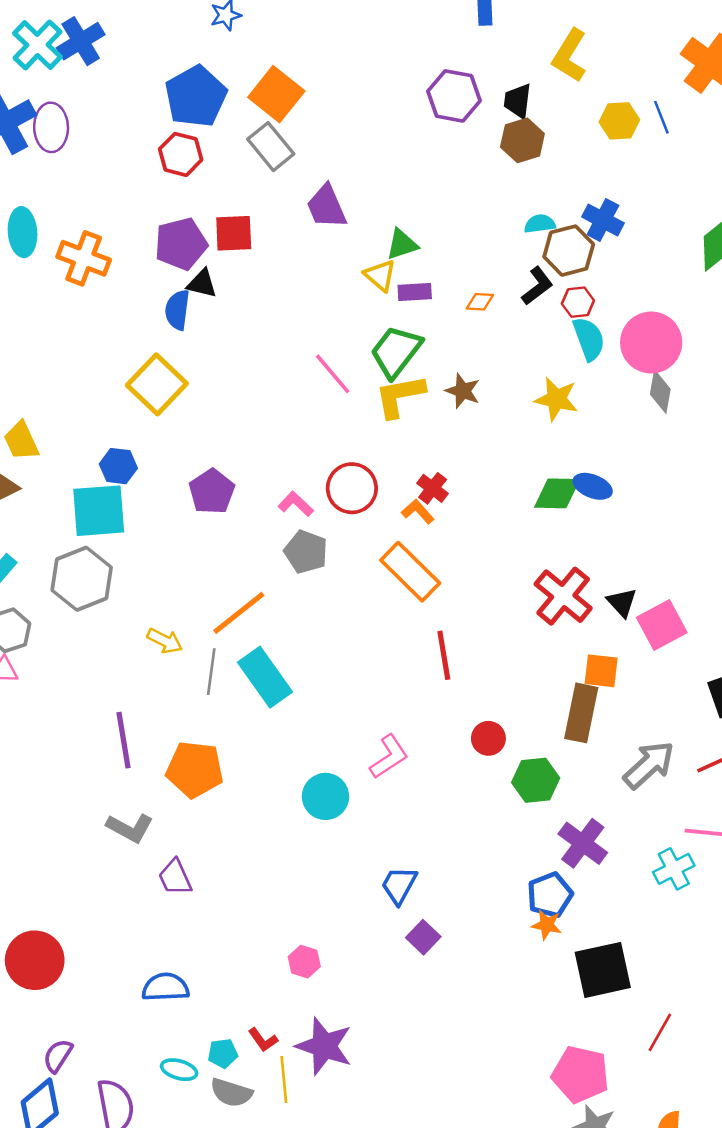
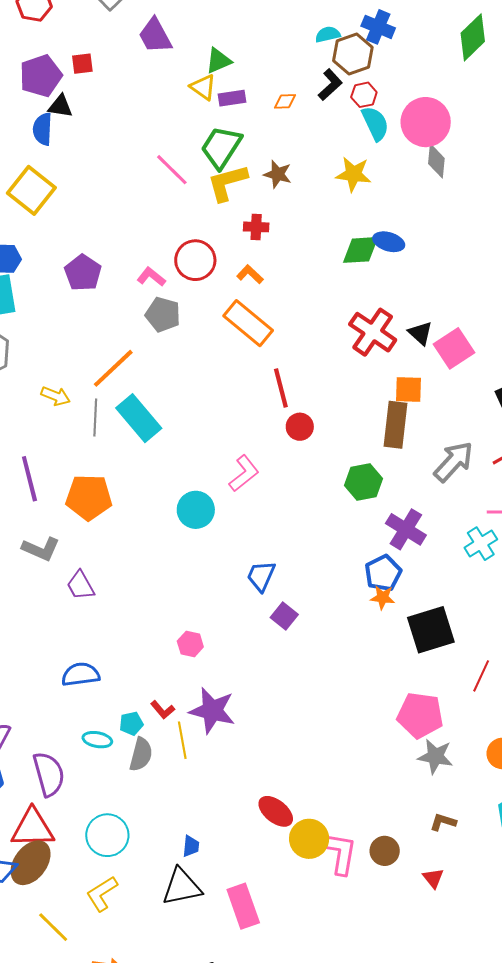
red square: (234, 233) -> (82, 64), size x0.7
red cross: (433, 488) -> (256, 227), moved, turned -30
red circle: (488, 738) -> (300, 427), moved
gray semicircle: (231, 1093) -> (141, 754), turned -88

